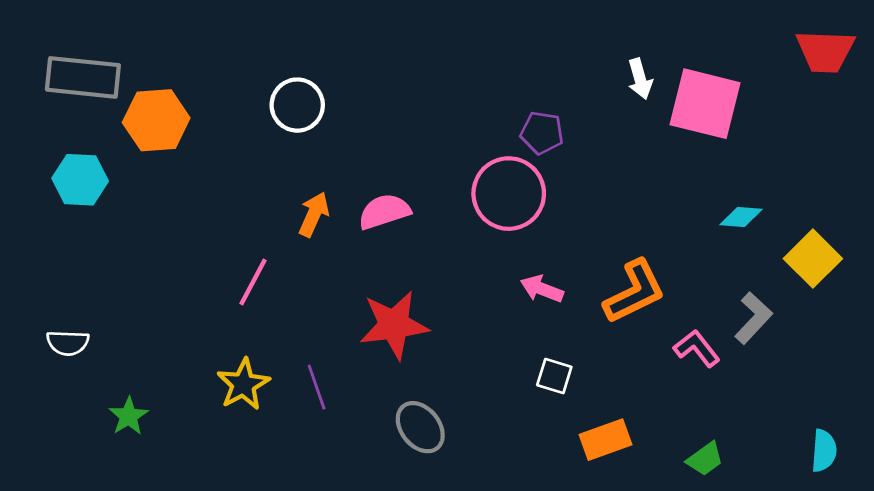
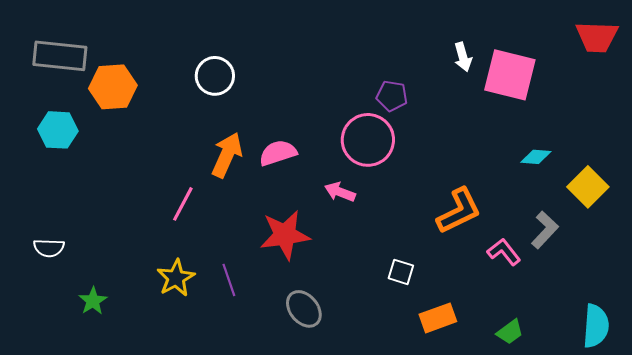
orange arrow: (314, 214) -> (227, 155), size x1.4
pink arrow: (542, 289) -> (340, 192), moved
cyan semicircle: (824, 451) -> (596, 326), size x1.4

